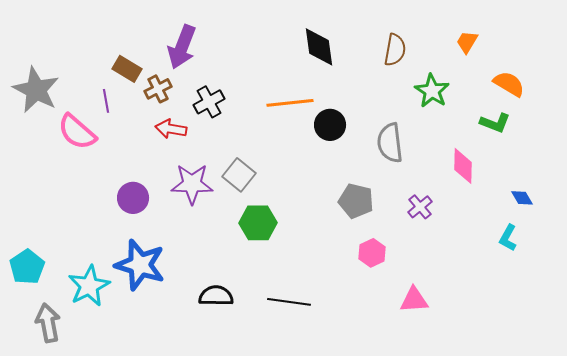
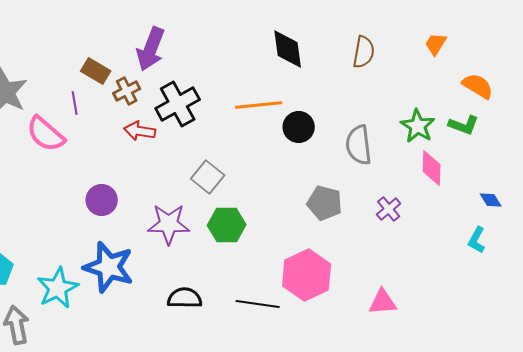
green star: (432, 91) -> (418, 126), moved
black cross: (209, 102) -> (178, 104), size x1.4
purple star: (192, 184) -> (169, 224), moved
pink hexagon: (372, 253) -> (307, 275), moved, size x1.8

